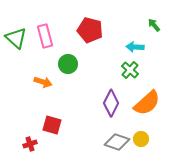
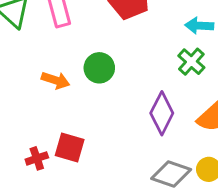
green circle: (68, 64) -> (99, 68), moved
red cross: (30, 144) -> (37, 158), moved

